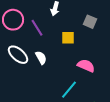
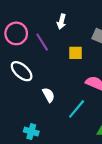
white semicircle: (41, 58) -> (49, 95), moved

